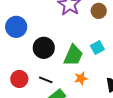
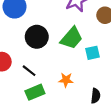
green trapezoid: (73, 55) -> (71, 38), moved

